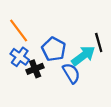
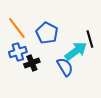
blue pentagon: (54, 49) -> (47, 33), moved
blue cross: (20, 57) -> (18, 52), turned 36

